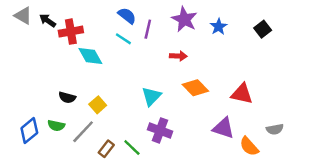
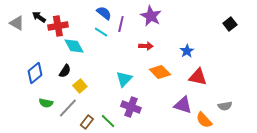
gray triangle: (23, 16) -> (17, 23), moved
blue star: (219, 27) -> (187, 51), moved
black square: (263, 29) -> (230, 24), moved
black semicircle: (67, 97) -> (65, 71), moved, turned -72
blue diamond: (29, 130) -> (35, 73), moved

